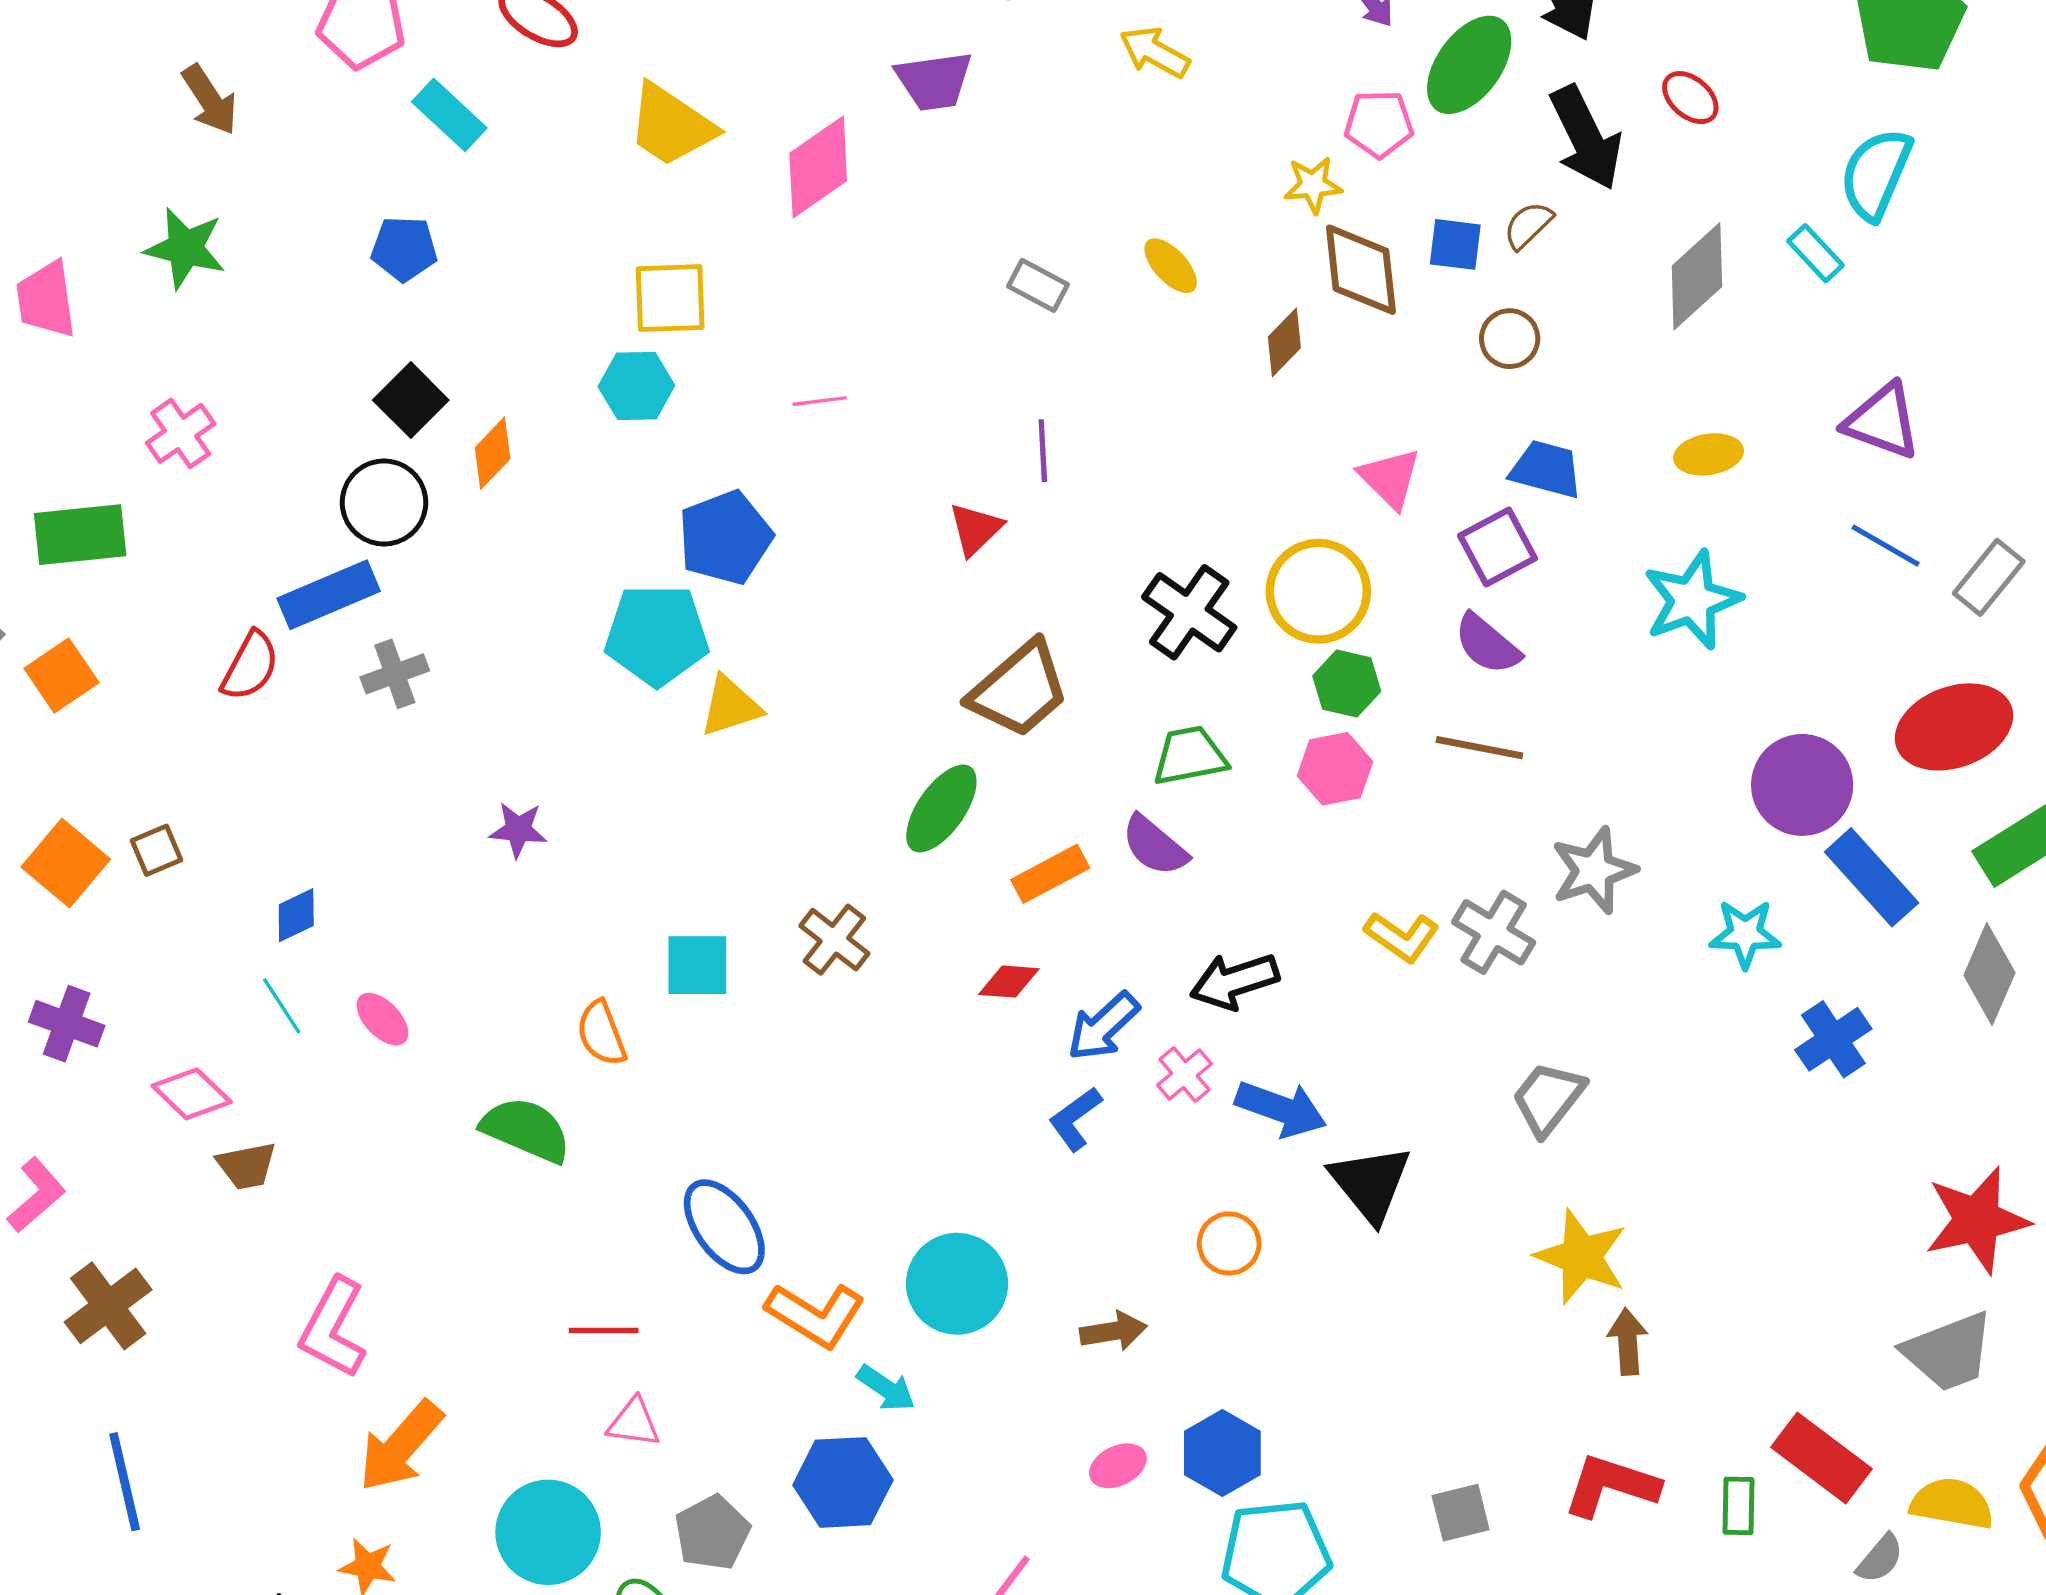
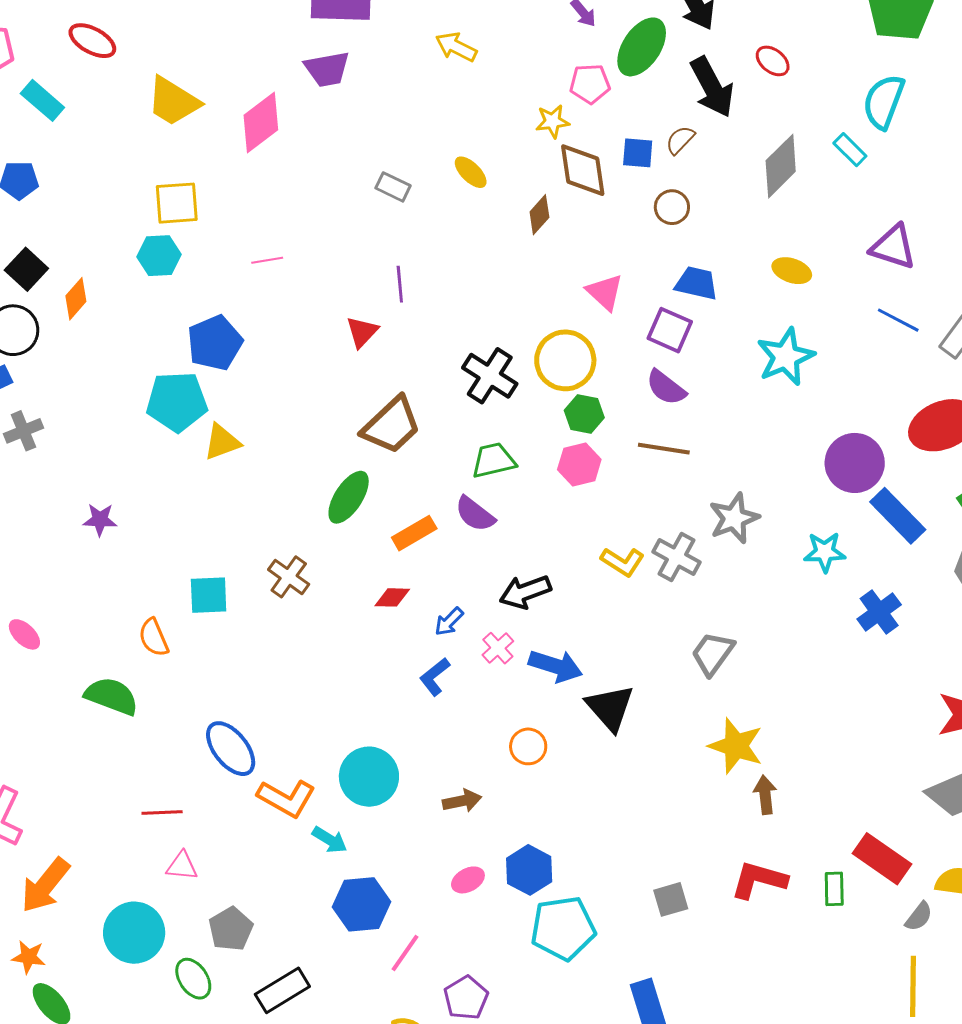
yellow ellipse: (1709, 454) -> (792, 271), turned 30
purple square: (1498, 547) -> (670, 330), turned -36
blue arrow: (1103, 1026) -> (449, 622), size x0.7
blue hexagon: (843, 1482) -> (362, 904), moved

